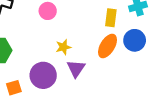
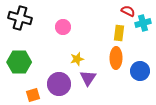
blue circle: (135, 40) -> (140, 71), moved
orange ellipse: (108, 46) -> (116, 58), turned -30

